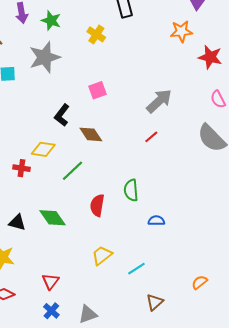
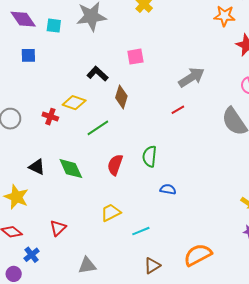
black L-shape: (62, 115) -> (98, 74), turned 85
brown diamond: (91, 134) -> (121, 97), turned 40
orange semicircle: (199, 282) -> (198, 255), size x1.8
blue cross: (51, 311) -> (32, 255), moved

